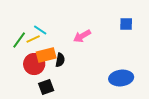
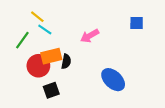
yellow line: (33, 39) -> (37, 17), moved, turned 64
blue ellipse: (121, 78) -> (113, 80), moved, turned 50

